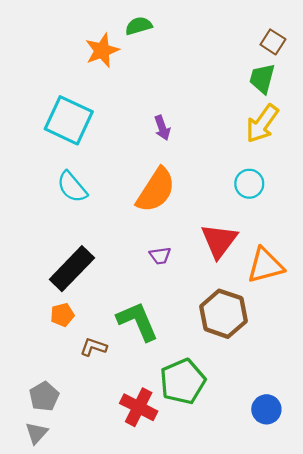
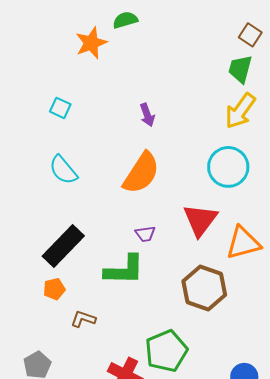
cyan square: (69, 120) -> (60, 108), size x0.5
cyan circle: (249, 184) -> (228, 167), size x1.5
green L-shape: (138, 321) -> (124, 270), moved, turned 114

